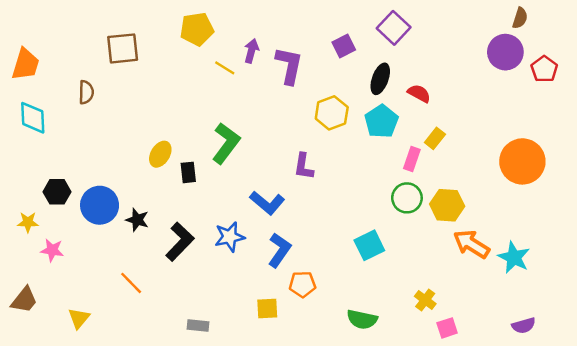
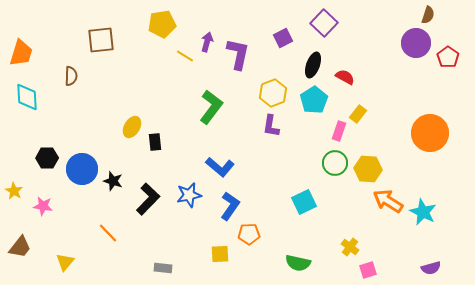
green L-shape: (226, 143) -> (211, 107), moved
purple L-shape: (304, 166) -> (271, 126), moved
yellow star: (28, 222) -> (14, 191), moved, turned 30

